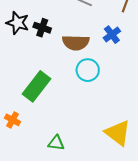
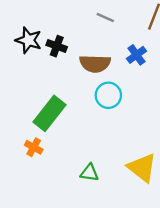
orange cross: (13, 120) -> (34, 147), moved
green triangle: (56, 143) -> (89, 173), moved

